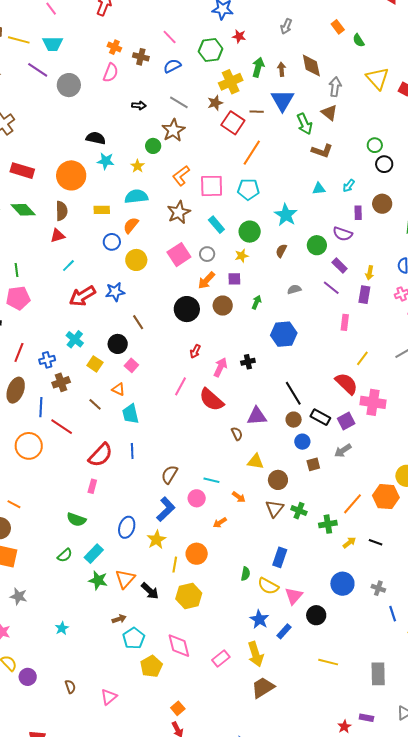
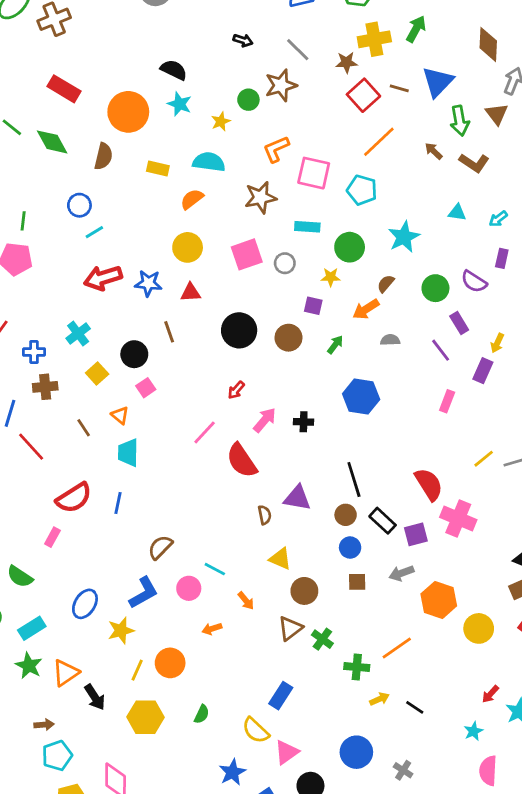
brown arrow: (282, 69) -> (434, 151), moved, turned -56
cyan rectangle: (216, 225) -> (307, 227), turned -60
red triangle: (58, 236) -> (191, 292), moved
blue circle: (112, 242) -> (79, 205), moved
orange arrow: (206, 280) -> (366, 309), moved
yellow line: (362, 358) -> (484, 459), moved
orange hexagon: (386, 497) -> (439, 600), moved
green semicircle: (245, 574) -> (202, 714), moved

